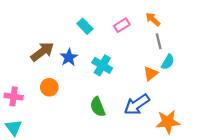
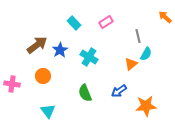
orange arrow: (153, 19) -> (165, 17), moved
blue arrow: (137, 105) -> (119, 91), size x0.7
cyan triangle: (14, 128) -> (48, 111), moved

